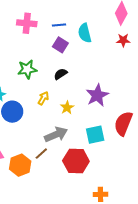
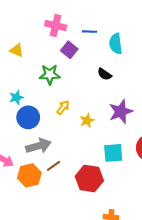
purple square: (60, 45) -> (69, 50), moved
black semicircle: (61, 74) -> (104, 74), moved, turned -120
gray arrow: (56, 134) -> (38, 146), moved

